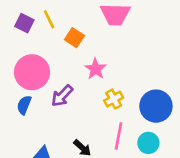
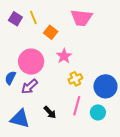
pink circle: (32, 72) -> (31, 62), moved
purple arrow: (62, 96) -> (29, 87), moved

